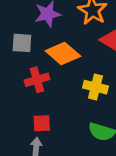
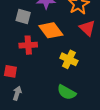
red square: (42, 123) -> (10, 71), moved

